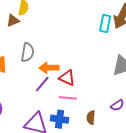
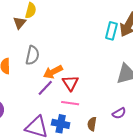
brown triangle: (13, 21) -> (20, 23), turned -32
orange arrow: (49, 68) -> (53, 72), turned -30
red triangle: (67, 78) -> (70, 83), turned 30

